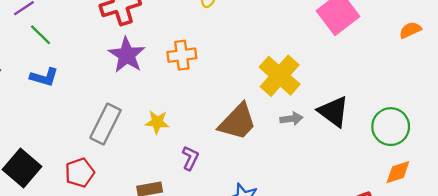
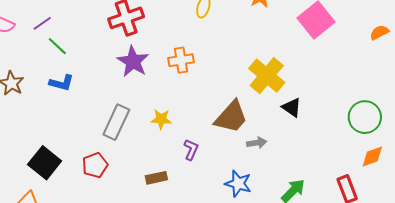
black triangle: (333, 112) -> (292, 108), moved, size x0.7
gray arrow: (291, 119) -> (257, 143), moved

